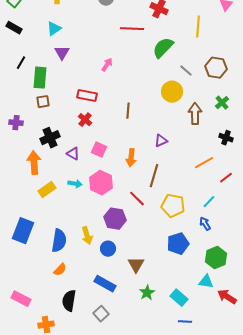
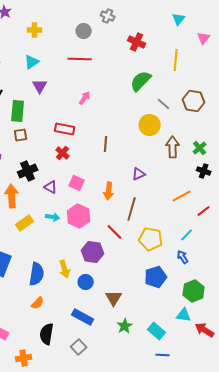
red line: (132, 29) -> (80, 59), moved
green cross: (222, 103) -> (200, 148), moved

